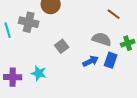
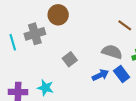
gray cross: (29, 22) -> (35, 34), turned -30
blue rectangle: (111, 60) -> (122, 74), turned -56

